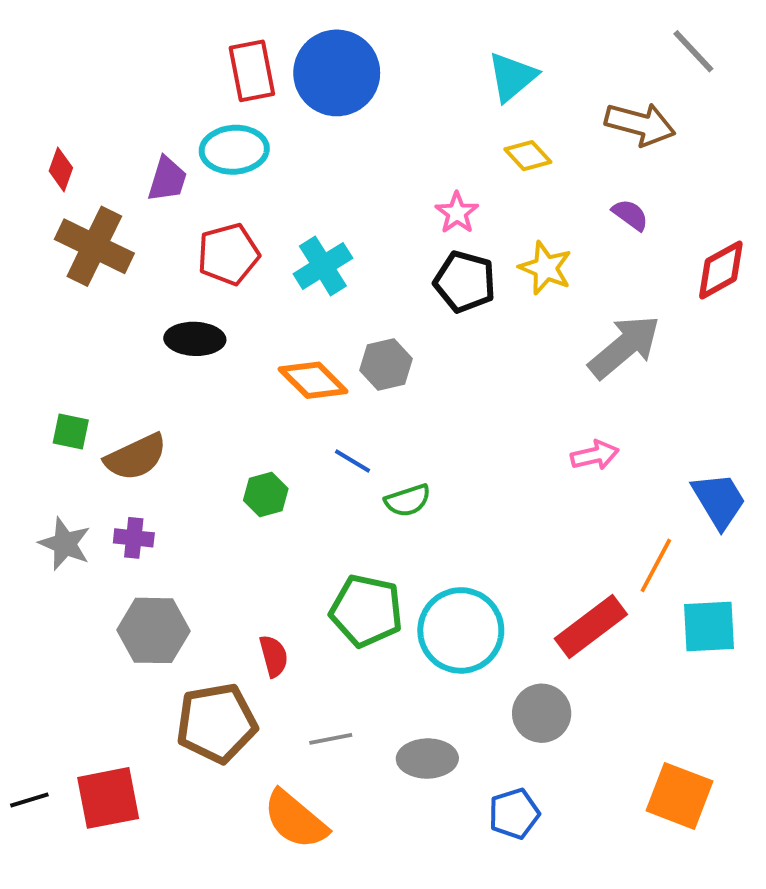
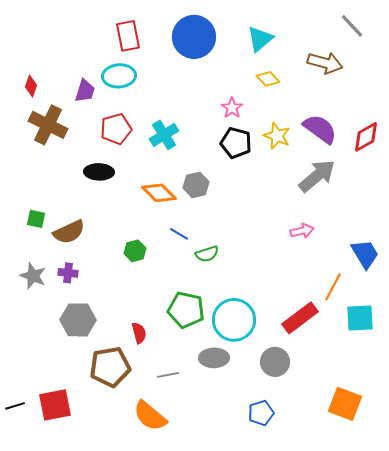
blue circle: (337, 73) -> (194, 37), moved
purple semicircle: (630, 215) -> (320, 129), moved, size x1.8
gray ellipse: (427, 759) -> (214, 358), moved

